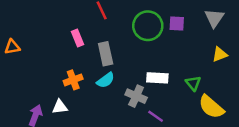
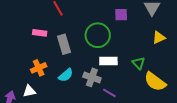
green circle: (148, 26) -> (98, 35), moved
pink rectangle: (78, 38) -> (40, 33), turned -56
cyan semicircle: (106, 80) -> (66, 75), moved

